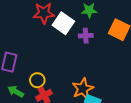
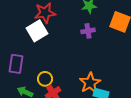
white square: (63, 23) -> (37, 31), moved, turned 30

